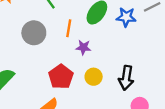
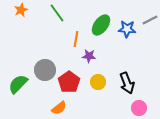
gray circle: (34, 33) -> (45, 70), moved
black arrow: (126, 78) -> (127, 83), turned -30

